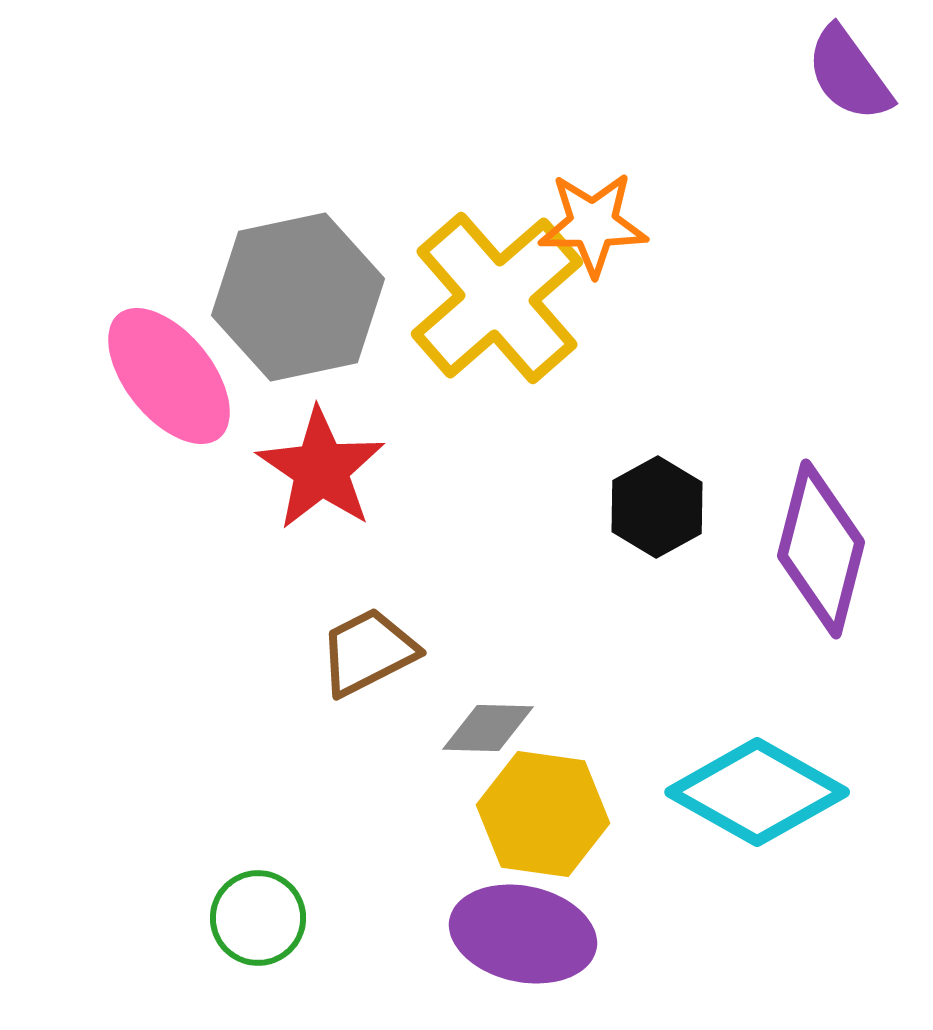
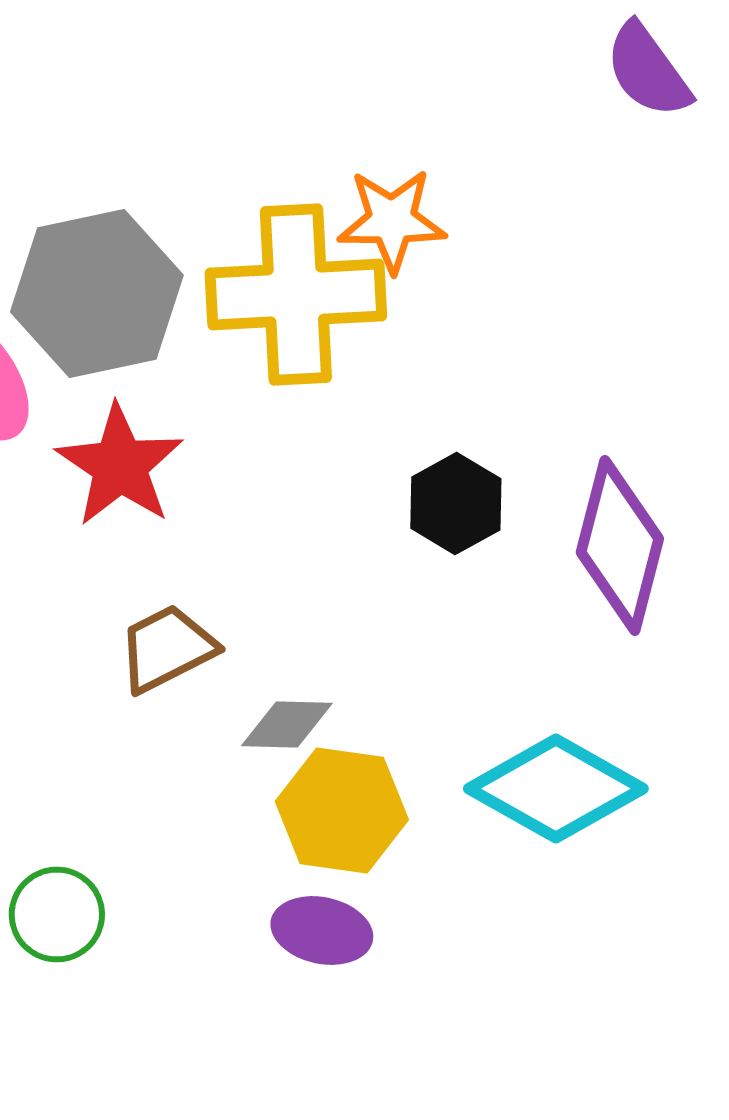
yellow cross: (497, 298) -> (296, 294), turned 38
purple ellipse: (523, 934) -> (322, 930), size x0.7

